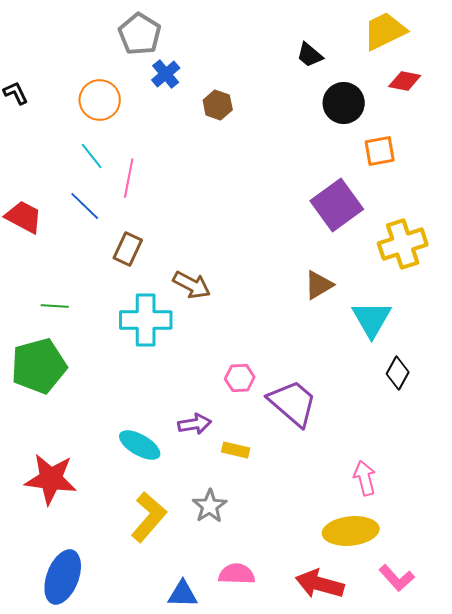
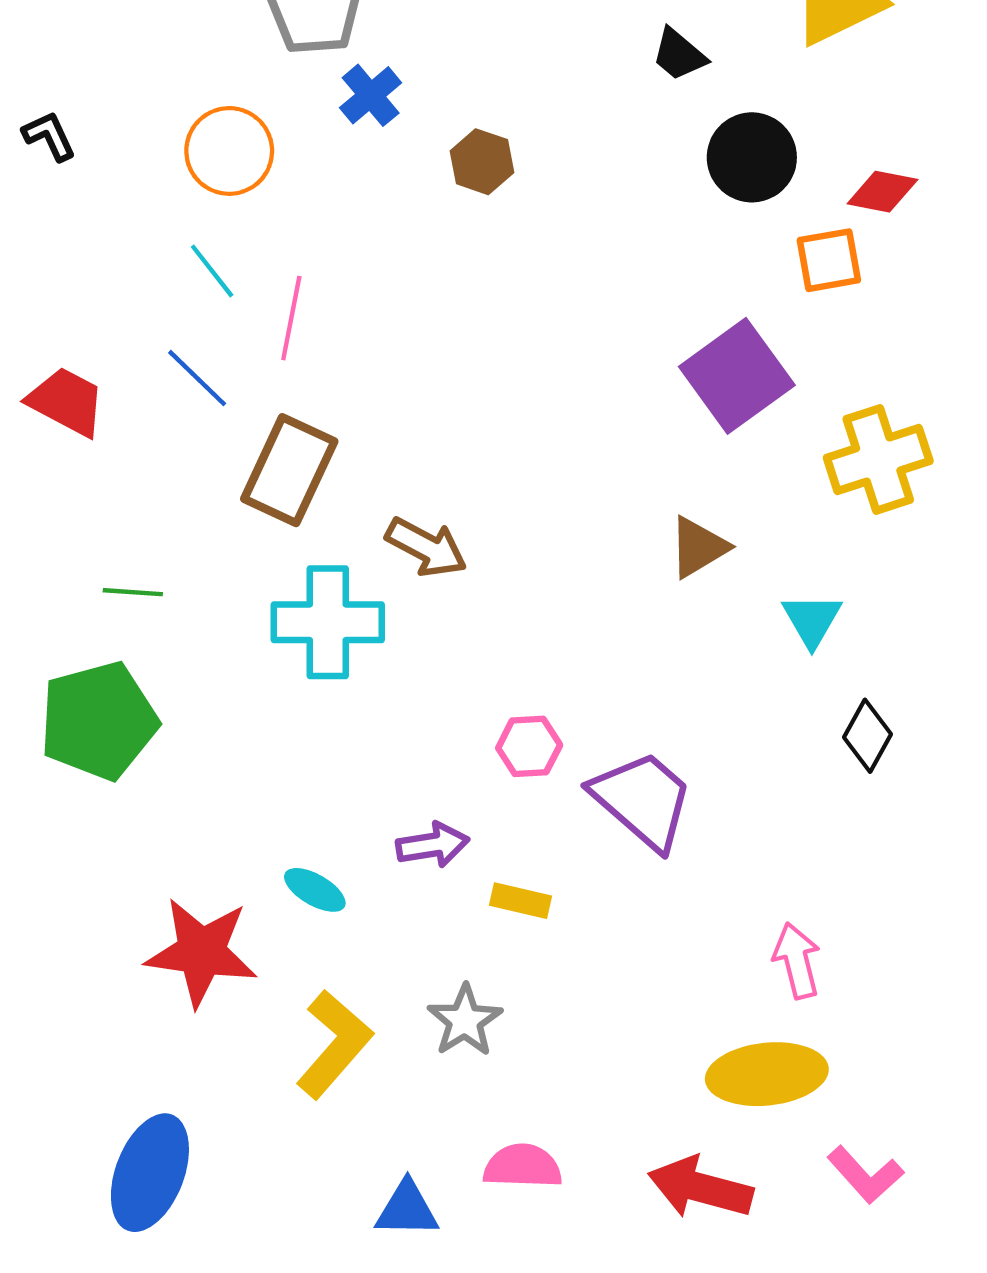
red diamond: (405, 81) -> (882, 192), moved
brown rectangle: (128, 249) -> (289, 470), size x1.5
cyan triangle: (372, 319) -> (812, 620), size x0.7
cyan ellipse: (140, 445) -> (315, 890), size x0.7
red star: (51, 479) -> (201, 952), moved

